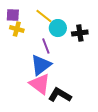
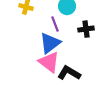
black cross: (80, 33) -> (86, 29), moved

